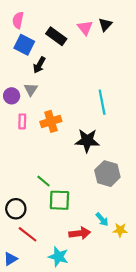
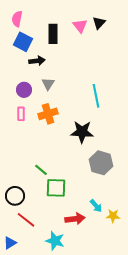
black rectangle: (56, 36) -> (53, 34), turned 54
black arrow: (39, 65) -> (37, 61), turned -126
gray triangle: (31, 89) -> (48, 84), moved
purple circle: (12, 96) -> (24, 90), moved

